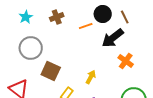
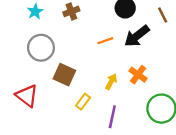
brown line: (125, 17) -> (163, 15), moved
orange line: (86, 26) -> (105, 41), moved
orange cross: (126, 61) -> (138, 75), moved

